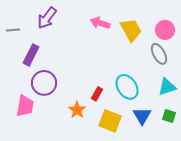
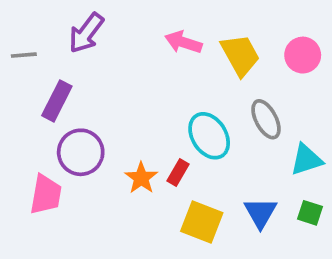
gray ellipse: (159, 54) -> (266, 119), moved
cyan ellipse: (127, 87) -> (209, 136), moved
orange star: (77, 110) -> (141, 178), moved

